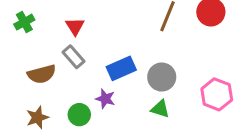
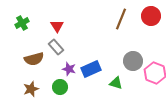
blue rectangle: (121, 68) -> (91, 69), moved
gray circle: (162, 77) -> (133, 61), moved
purple star: (105, 99) -> (69, 69), moved

